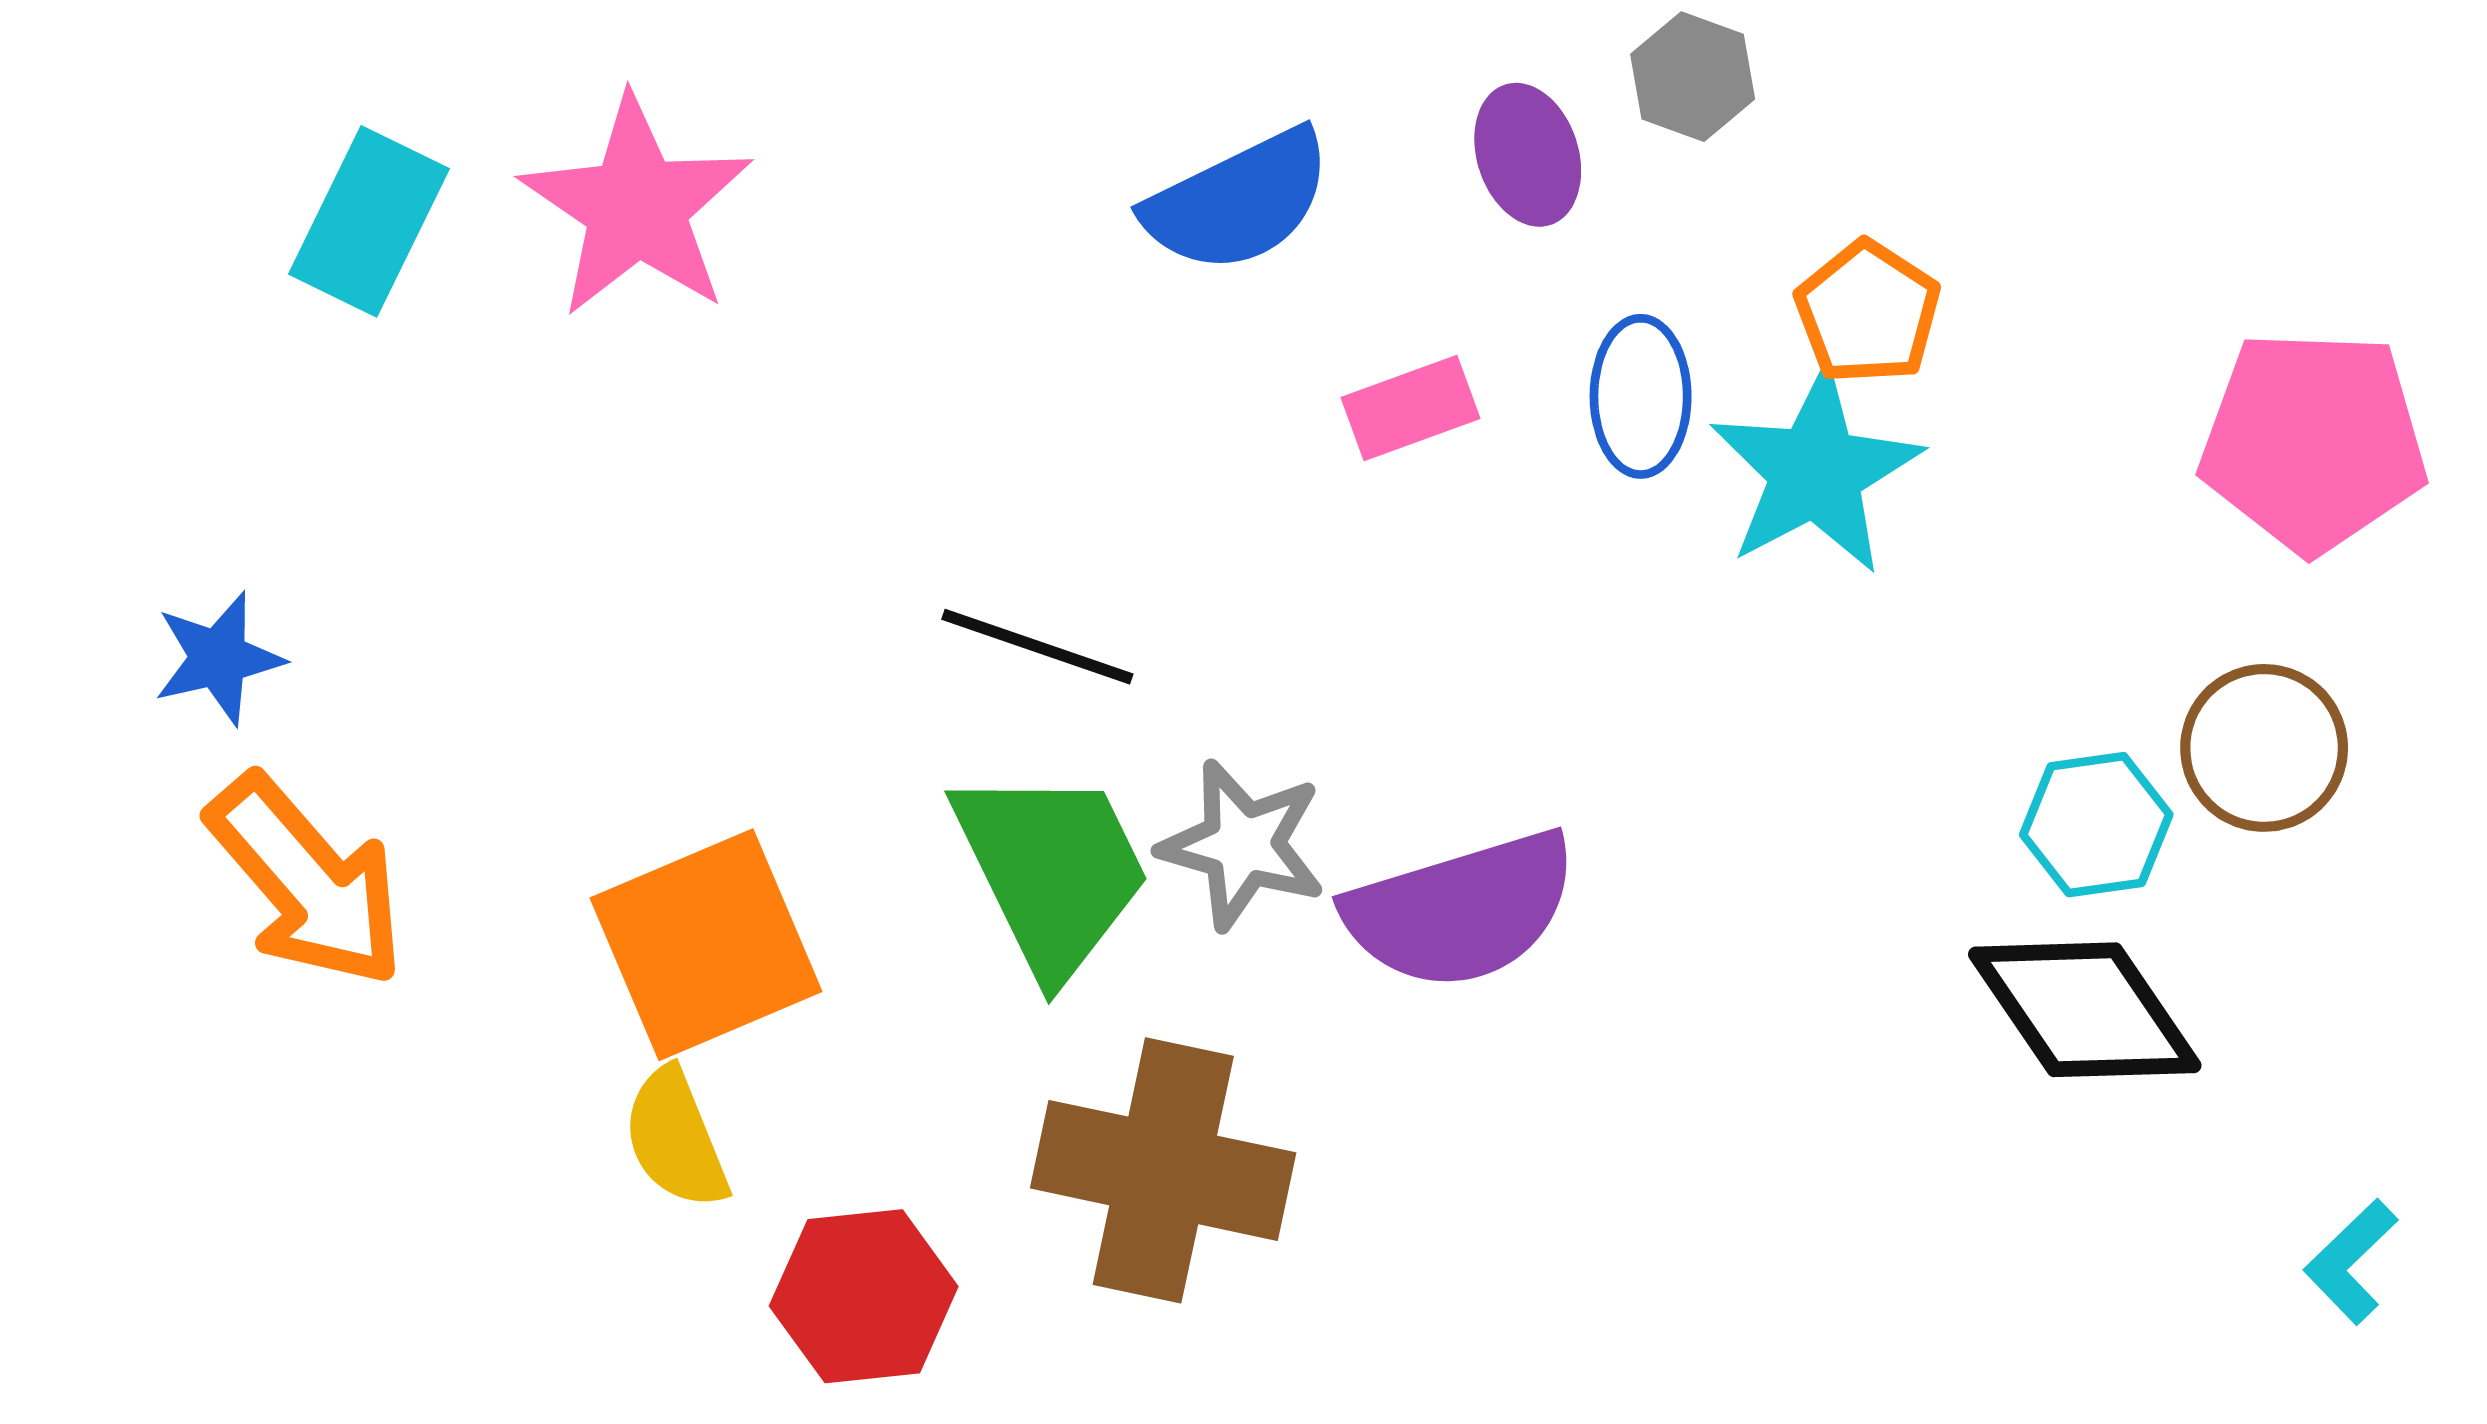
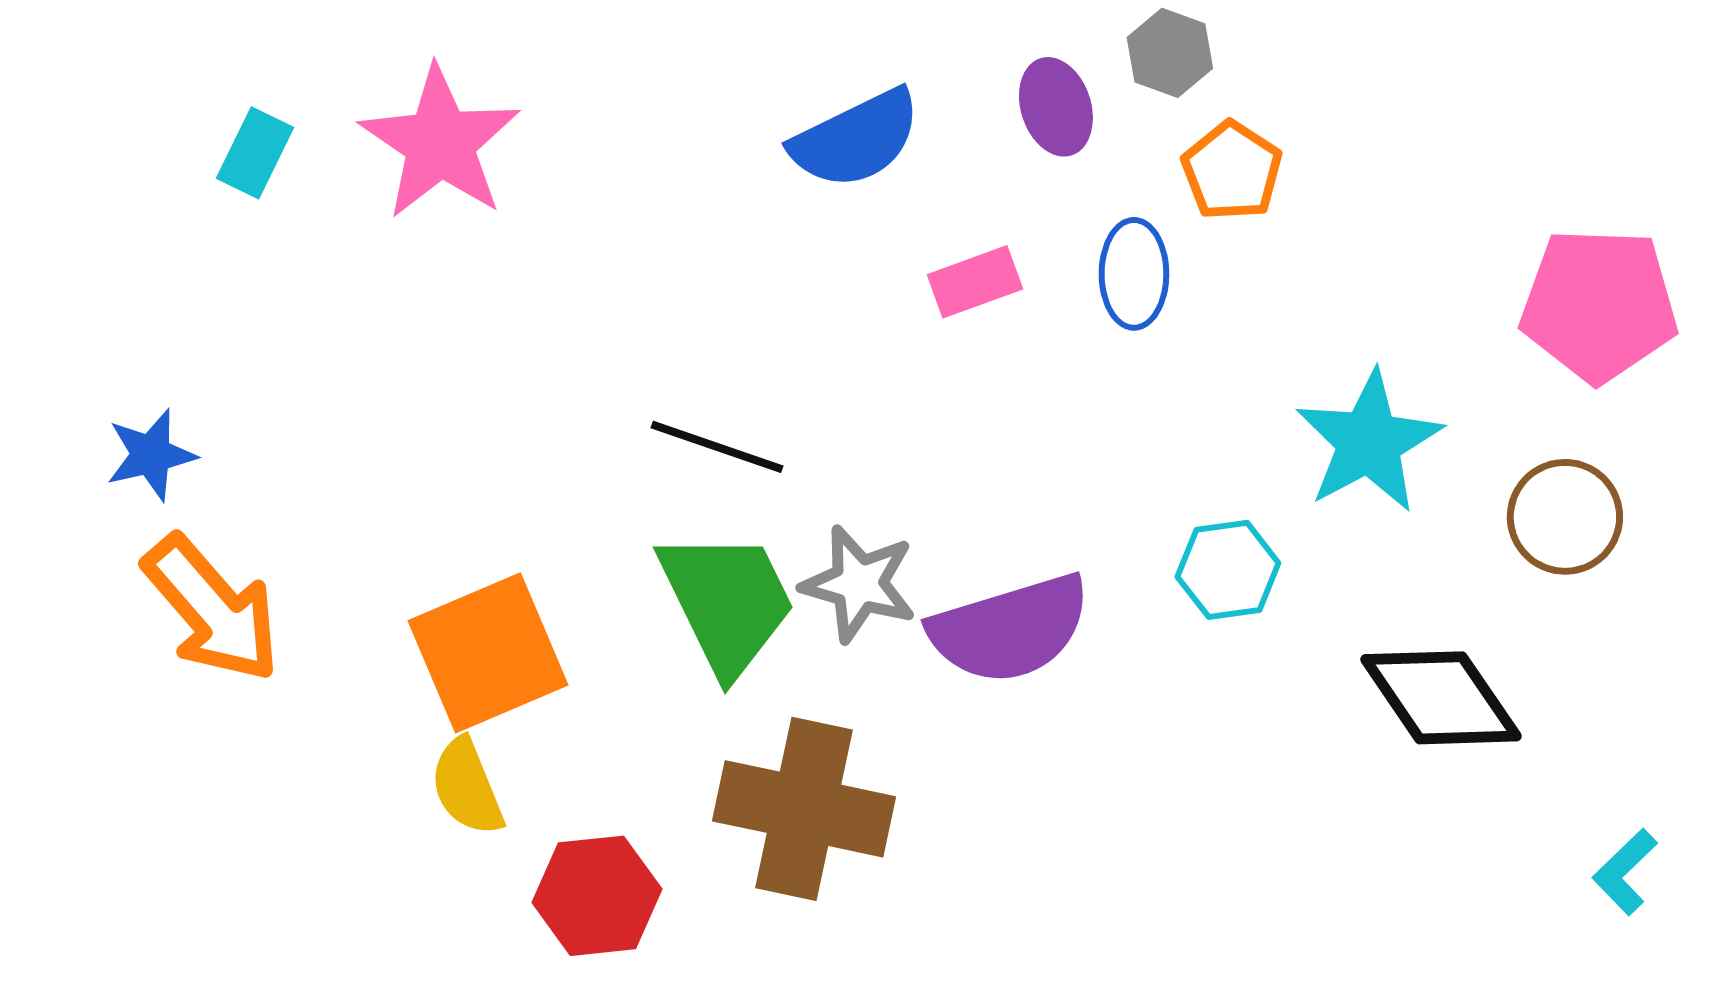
cyan rectangle: (369, 221) -> (255, 153), size x0.7
orange pentagon: (1868, 312) -> (1232, 171), moved
cyan star: (1816, 472) -> (1369, 442), moved
cyan hexagon: (2096, 825) -> (1228, 570), moved

